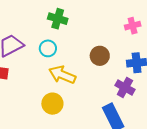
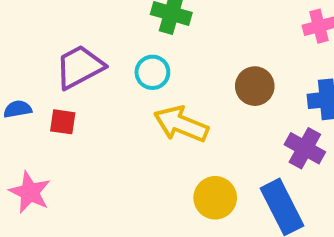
yellow circle: (52, 104) -> (215, 198), moved

